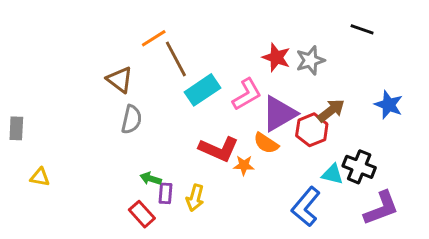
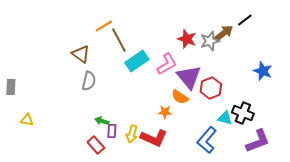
black line: (362, 29) -> (245, 20), turned -56
brown arrow: (331, 111) -> (224, 33), moved
purple triangle: (279, 114) -> (189, 77), turned -40
red L-shape: (219, 149) -> (154, 138), moved

